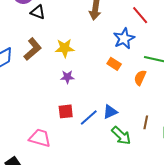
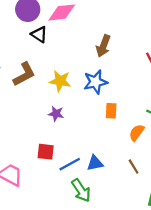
blue star: (124, 38) -> (95, 82), moved
orange rectangle: (114, 64) -> (111, 111), turned 48
brown line: (146, 122) -> (134, 167), moved, turned -56
green arrow: (121, 136) -> (81, 190), moved

